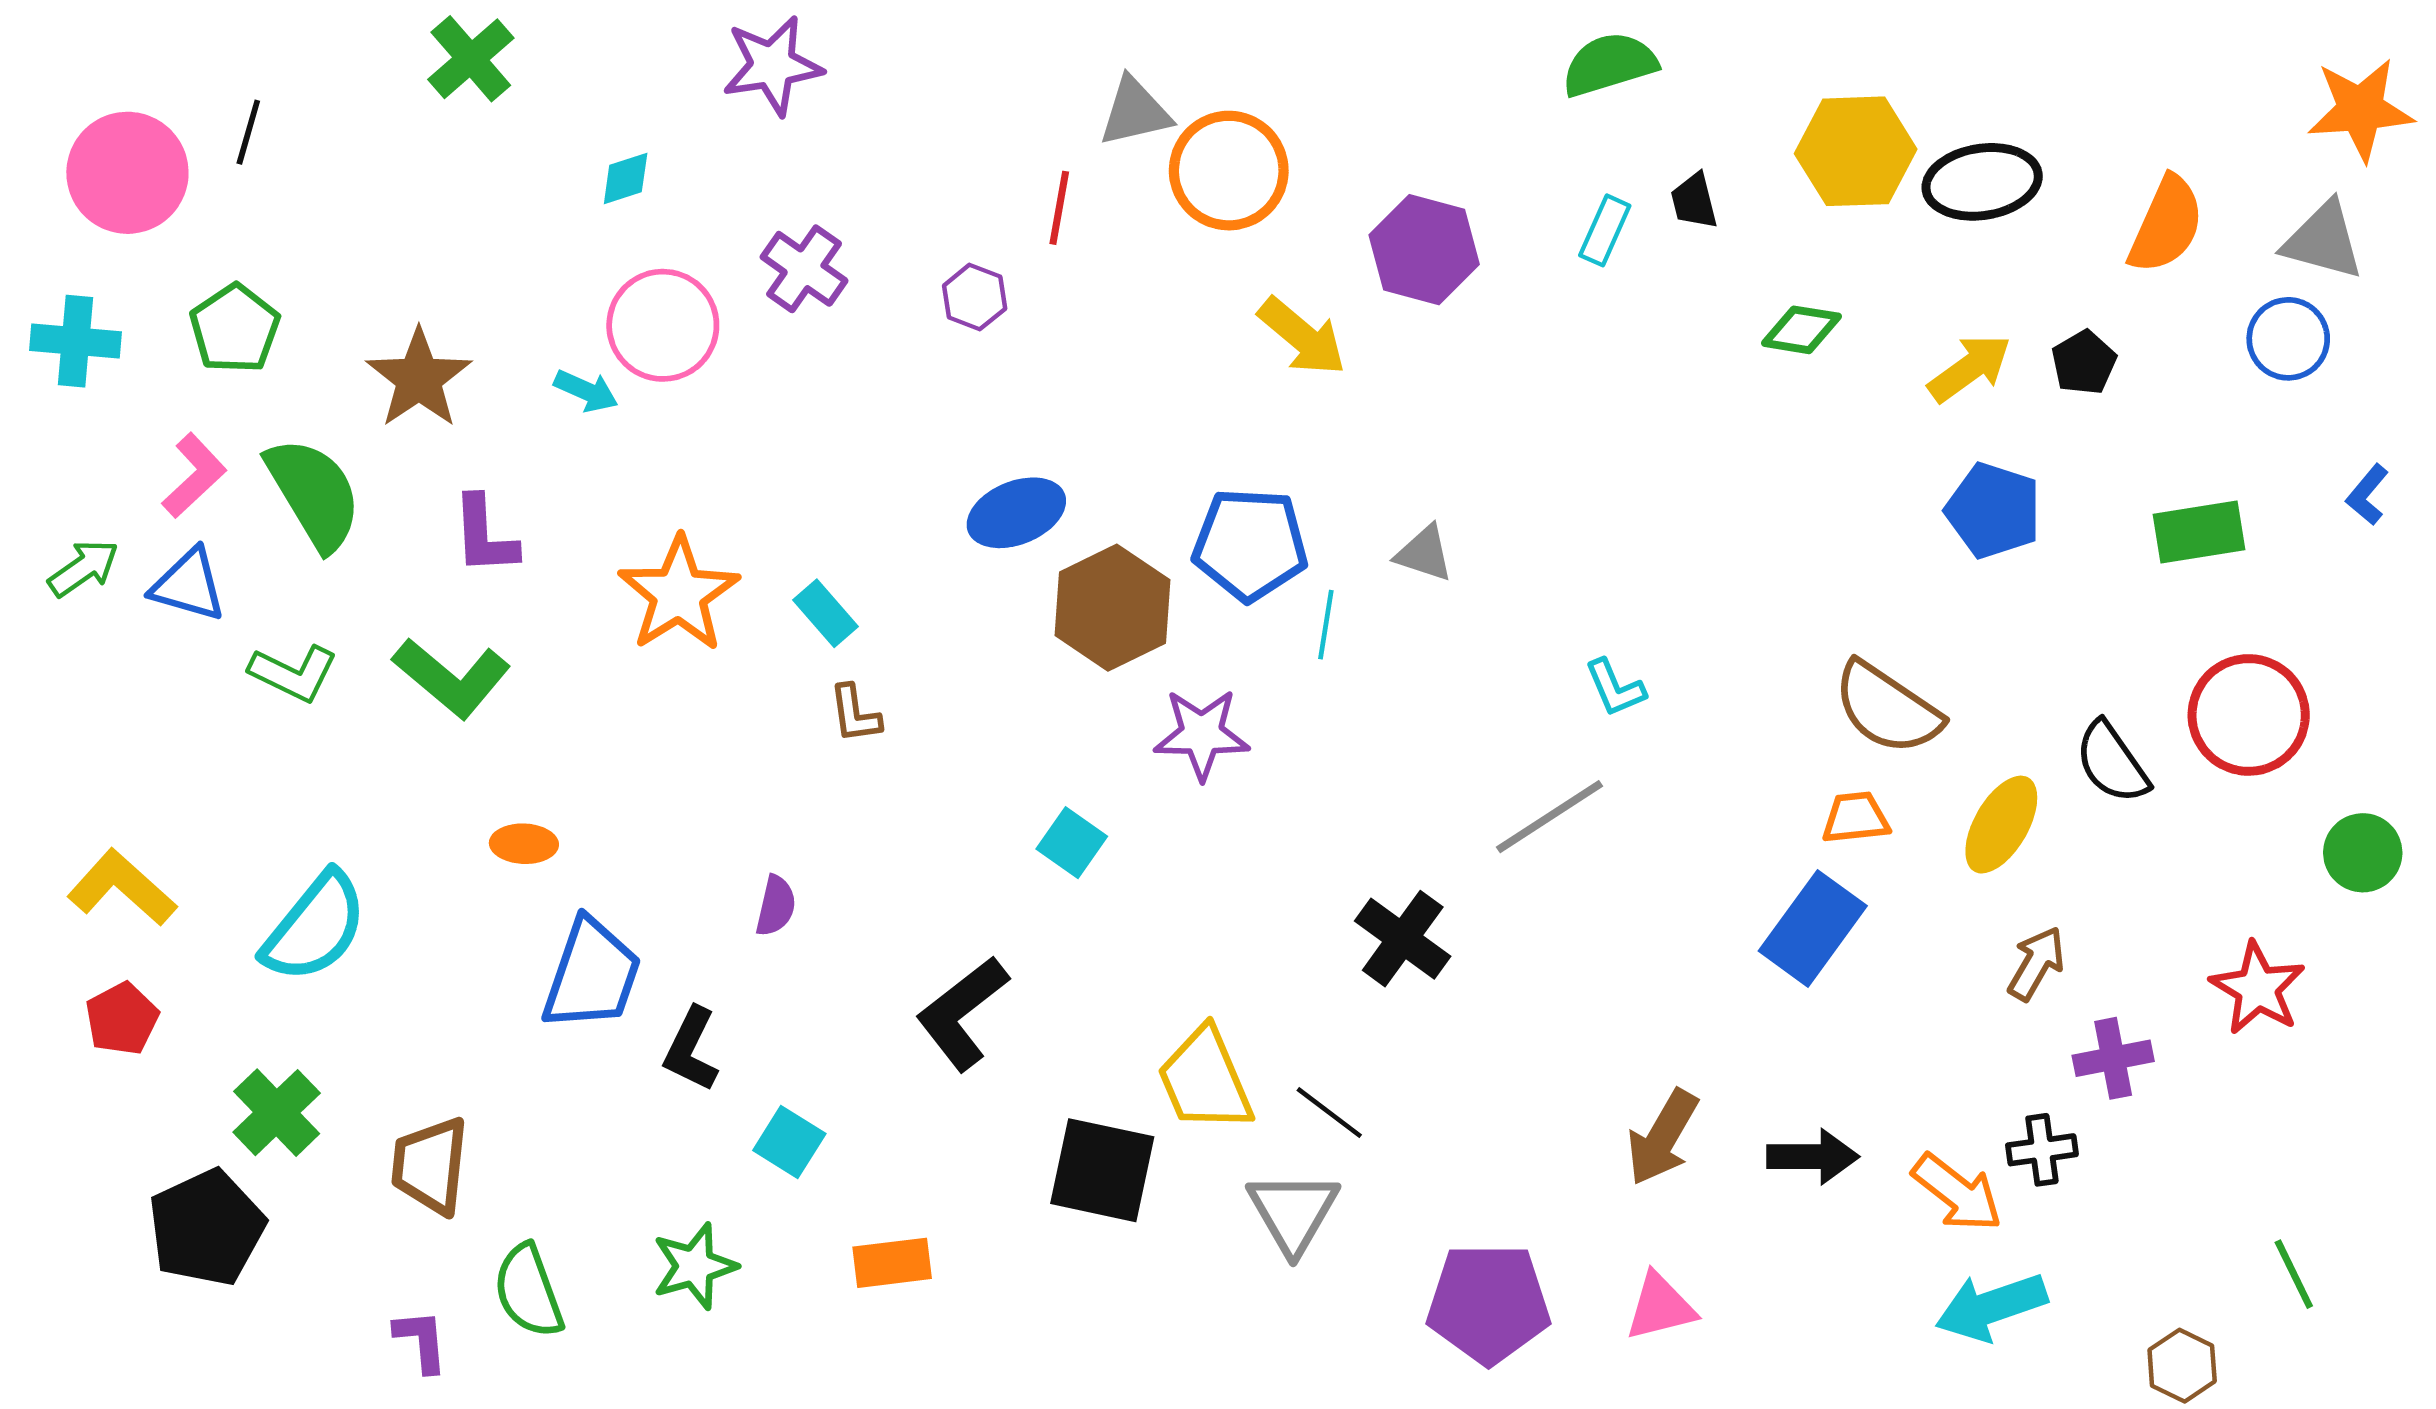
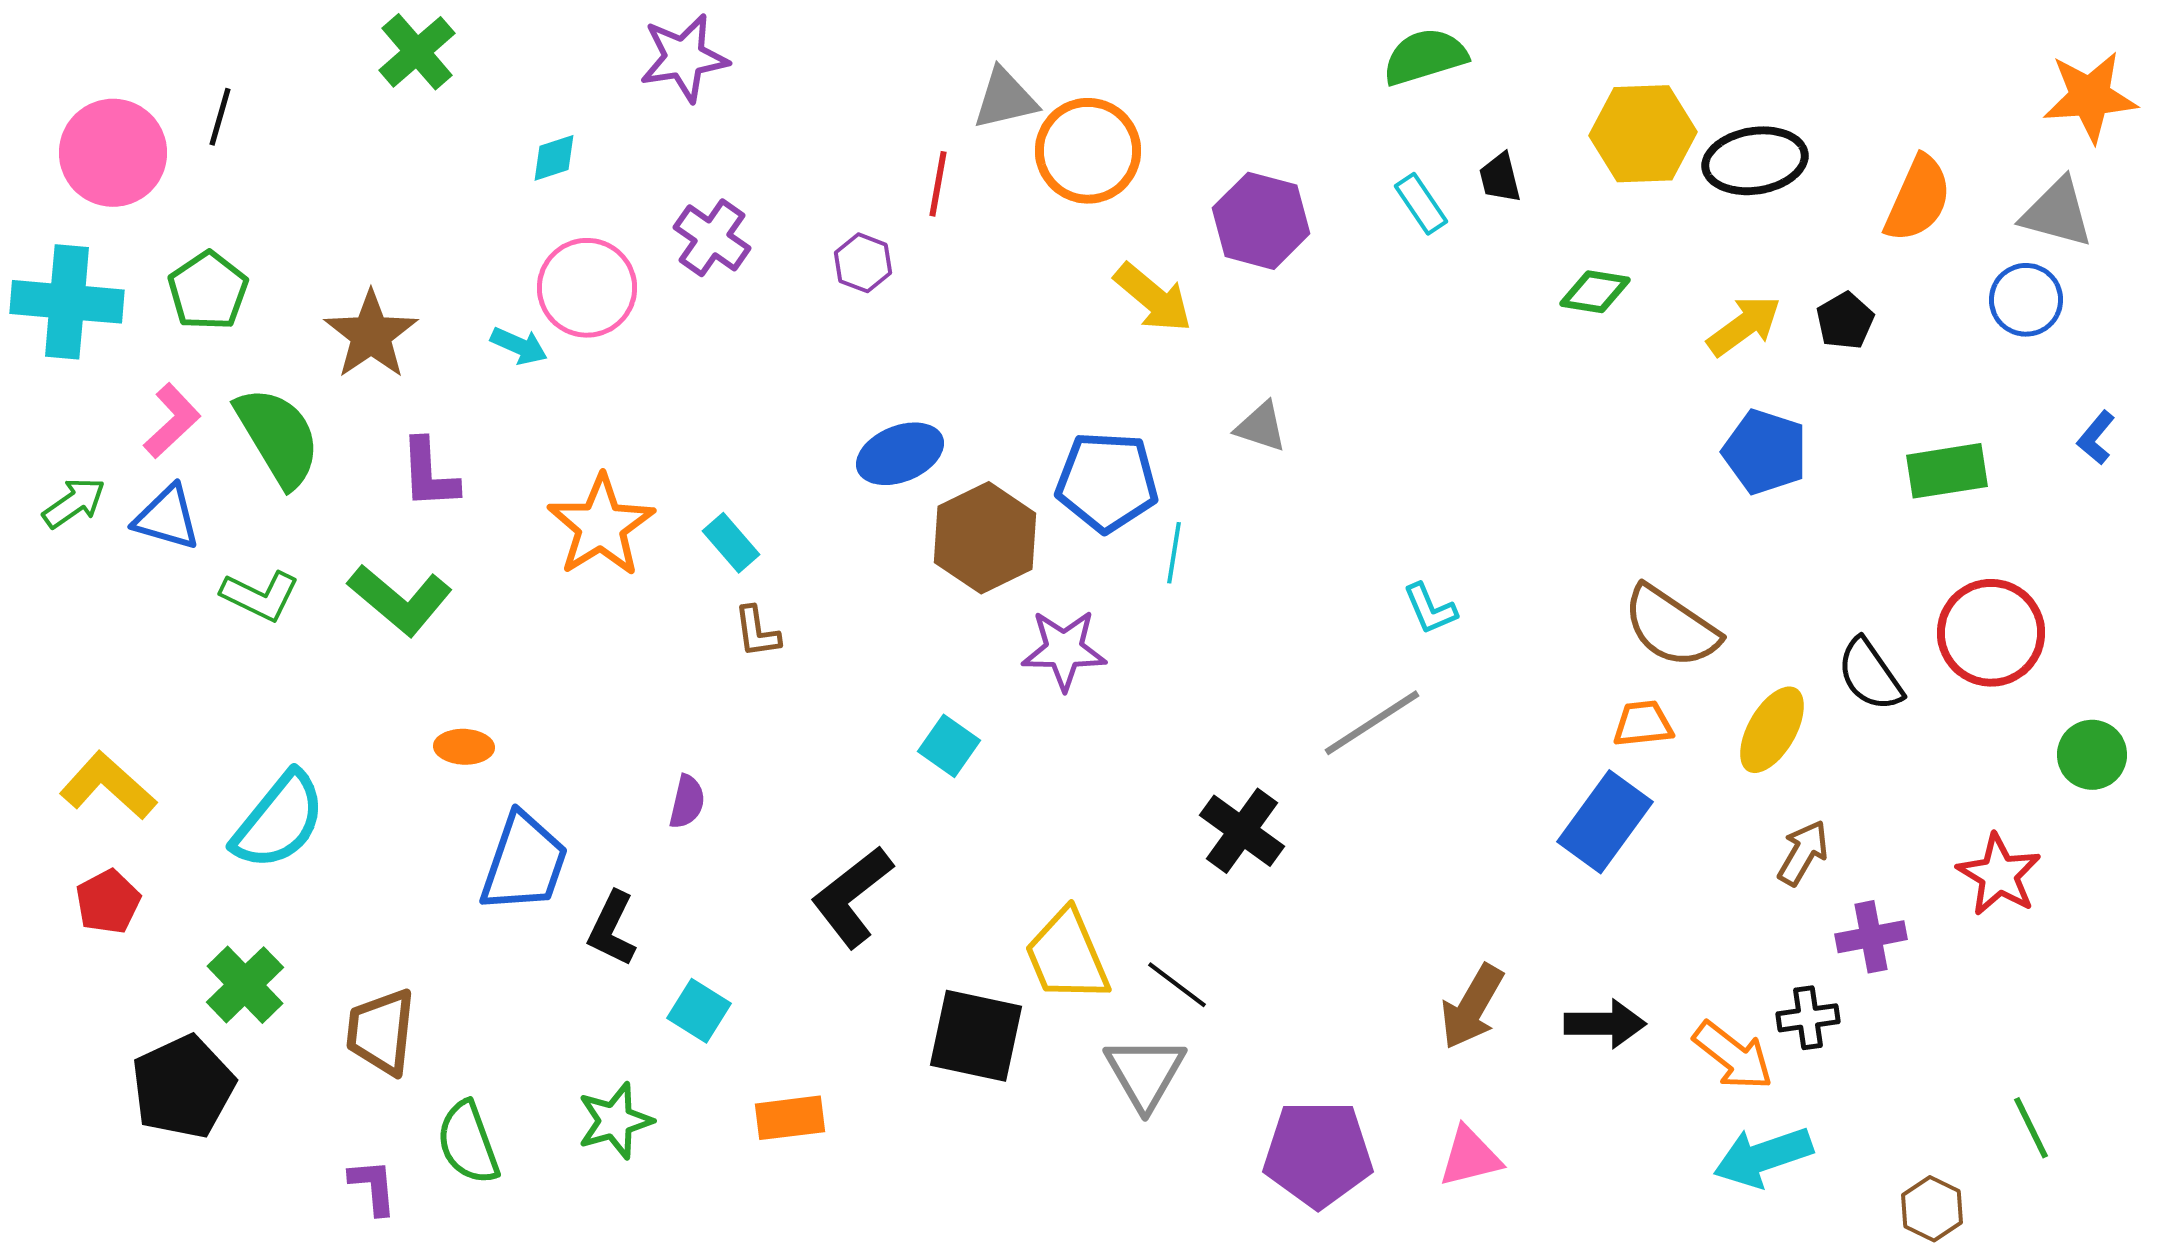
cyan rectangle: (1605, 230) -> (1421, 204), turned -58
cyan cross: (76, 341) -> (67, 302), size x1.4
gray triangle: (1424, 553) -> (1261, 427), moved

